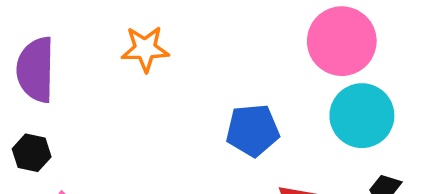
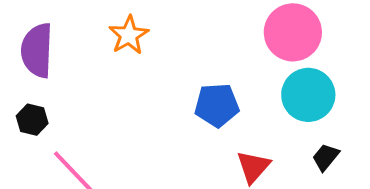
orange star: (145, 49) -> (129, 35), turned -30

